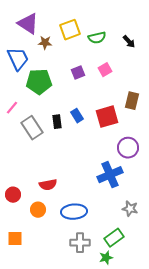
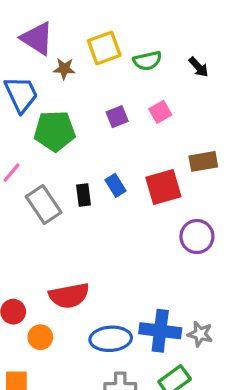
brown rectangle: (132, 101) -> (203, 161), turned 66
blue cross: (110, 175) -> (160, 331), moved, turned 30
red semicircle: (48, 185) -> (69, 296), size x1.4
orange circle: (38, 210) -> (40, 337), moved

